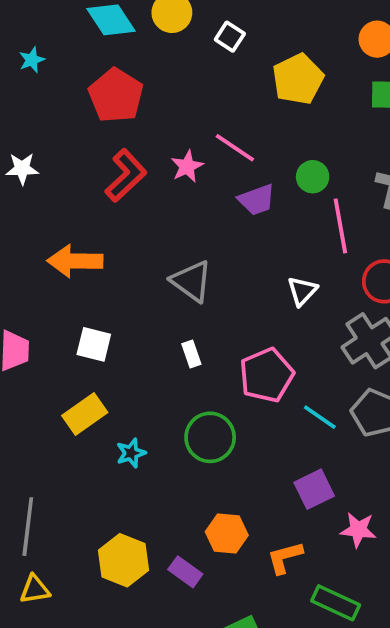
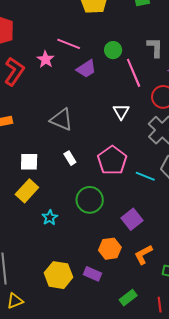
white square: (94, 344) -> (29, 162), moved
yellow rectangle: (85, 414) -> (27, 191), moved
purple square: (314, 489) -> (132, 219), moved

